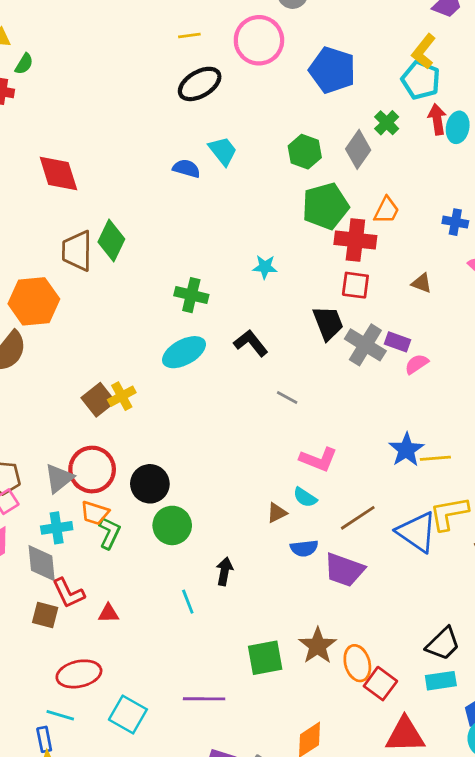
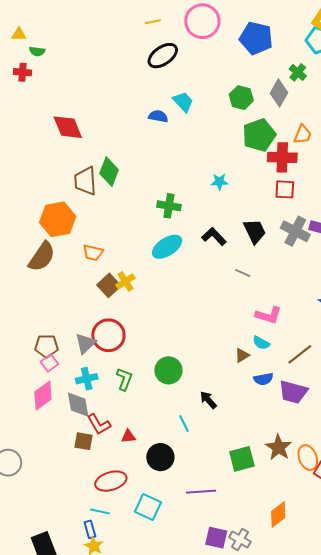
green semicircle: (24, 64) -> (37, 51), turned 70
black trapezoid: (328, 323) -> (255, 231), moved
black circle: (150, 484) -> (160, 457), moved
orange trapezoid: (95, 513) -> (93, 253), moved
black arrow: (224, 571) -> (208, 400), turned -48

